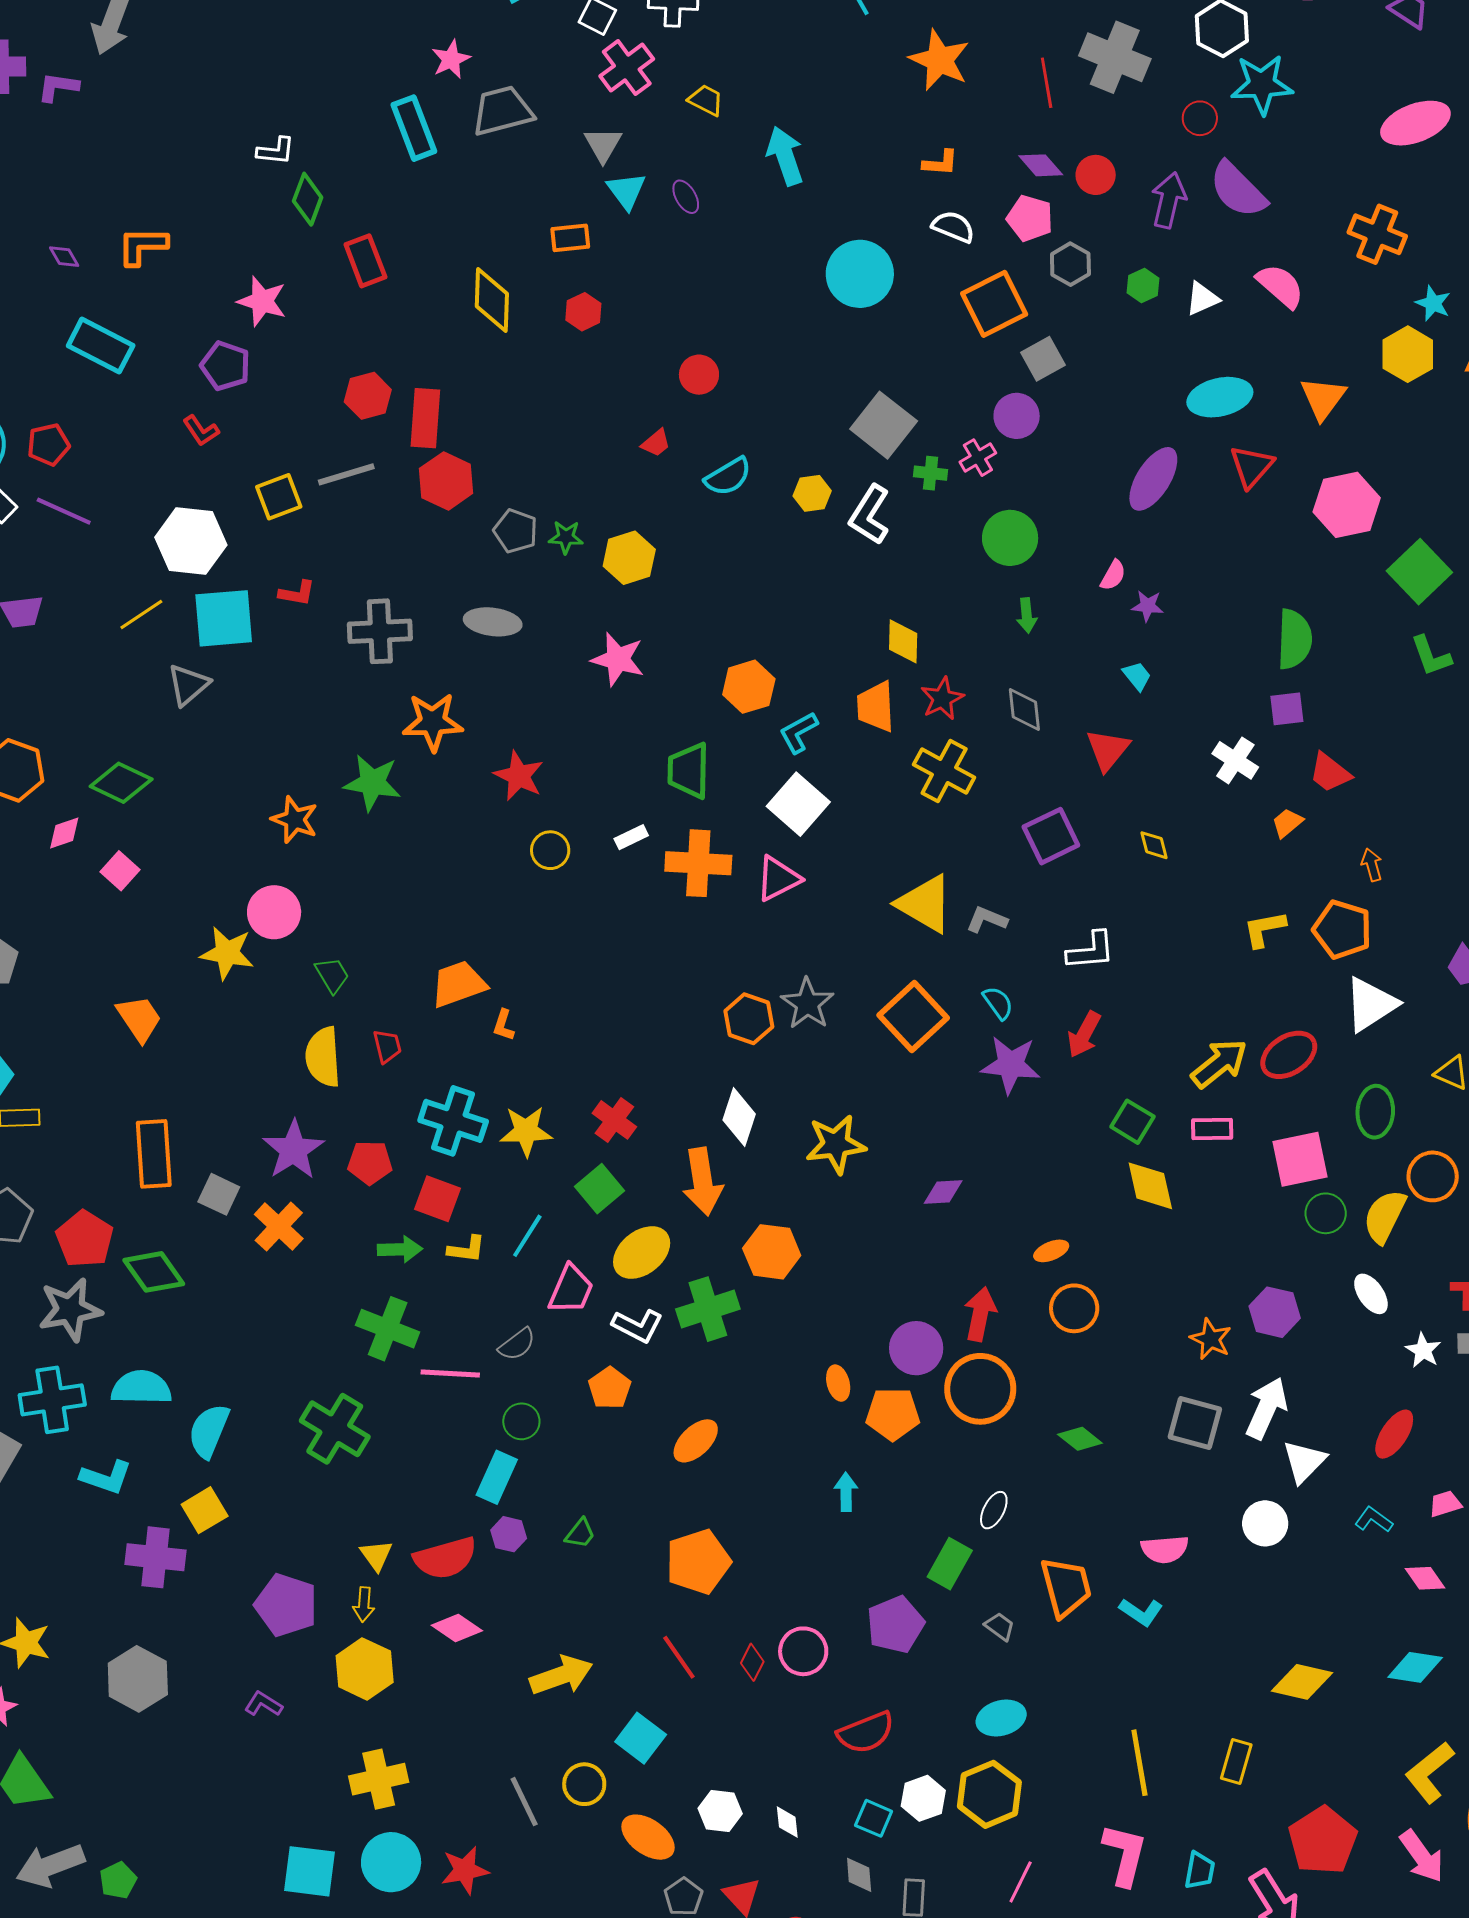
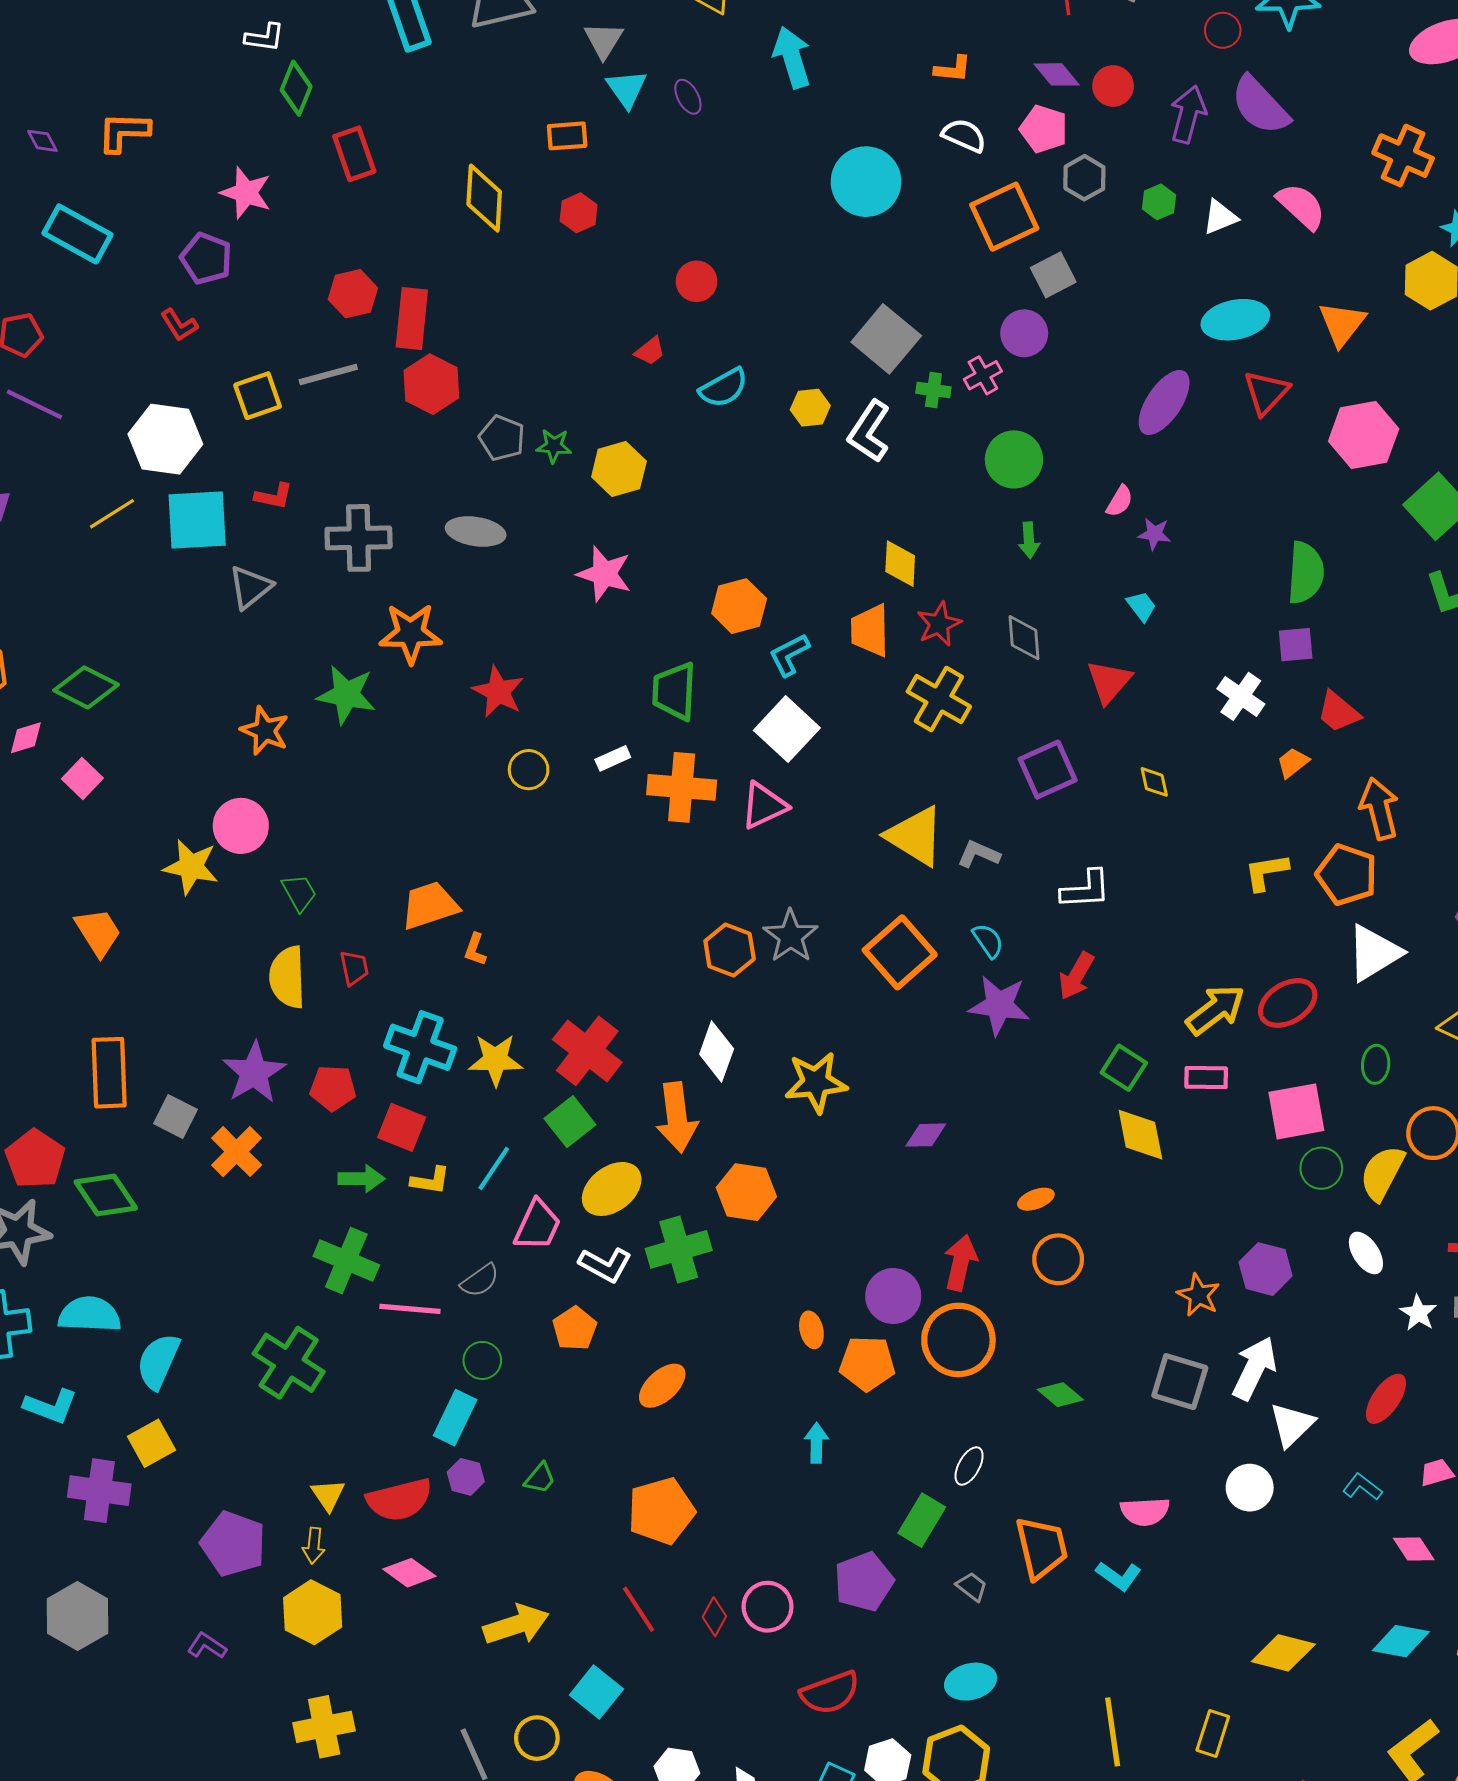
gray triangle: (188, 685) -> (250, 587), moved
orange arrow: (1372, 865) -> (1379, 809), size x1.8
green ellipse: (1375, 1112) -> (1376, 1064), size x0.7
red cross: (614, 1120) -> (587, 1051), size x1.5

